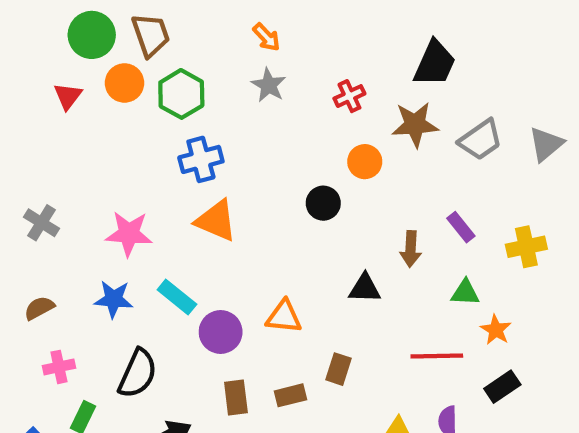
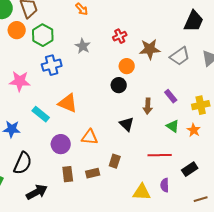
black trapezoid: (435, 63) -> (194, 21), moved
gray star: (269, 85) -> (83, 46), moved
black circle: (323, 203) -> (119, 85), moved
orange triangle: (216, 221) -> (68, 103), moved
pink star: (129, 234) -> (20, 81), moved
black triangle: (365, 288) -> (127, 124), turned 42
green triangle: (465, 293) -> (173, 126), turned 32
cyan rectangle: (177, 297) -> (41, 114), moved
orange star: (496, 330) -> (194, 130), moved

